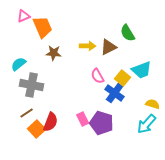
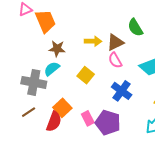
cyan semicircle: (19, 64) -> (52, 69), moved
pink semicircle: (98, 76) -> (115, 60), moved
yellow square: (123, 78) -> (86, 75), moved
orange square: (37, 129) -> (62, 108), moved

